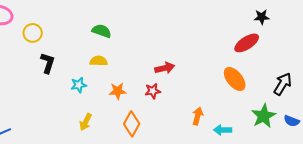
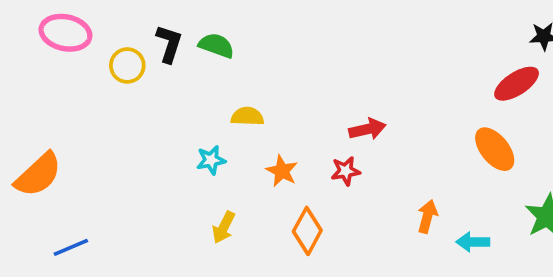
green semicircle: (102, 31) -> (216, 45), moved
black L-shape: (48, 63) -> (169, 44), moved
orange star: (118, 91) -> (282, 171), turned 30

